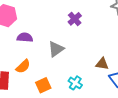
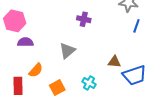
purple cross: (75, 19) -> (84, 19), turned -32
purple semicircle: (25, 37) -> (25, 42), moved

